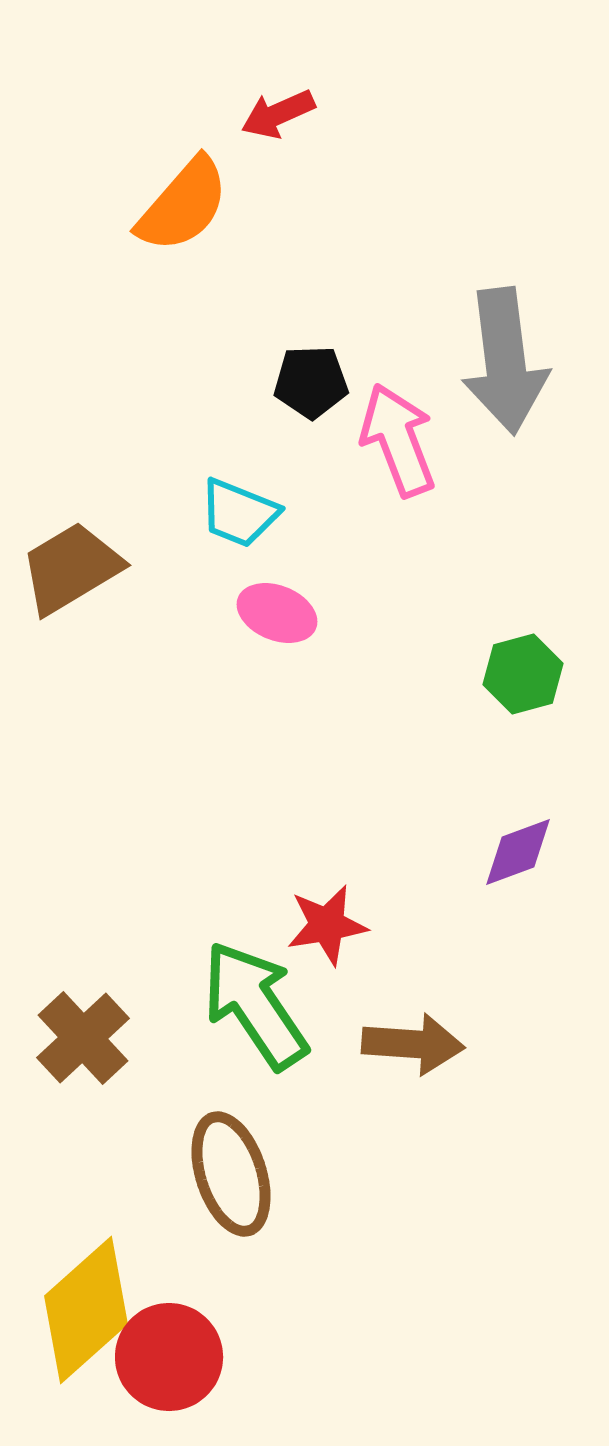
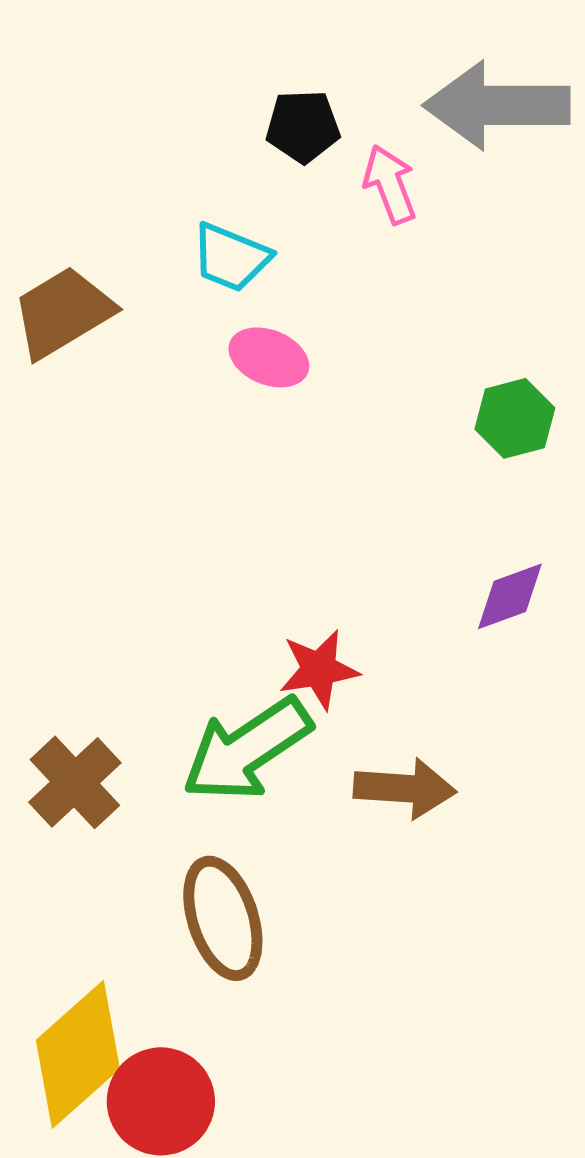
gray arrow: (505, 361) -> (497, 105), turned 97
pink arrow: (398, 440) -> (390, 184), size x0.7
green arrow: (255, 1005) -> (247, 749), turned -90

